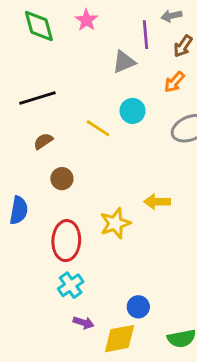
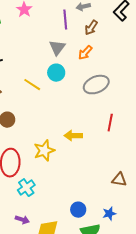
gray triangle: (124, 62) -> (57, 48), moved, turned -30
cyan cross: (71, 285) -> (26, 188), moved
blue circle: (138, 307) -> (78, 210), moved

